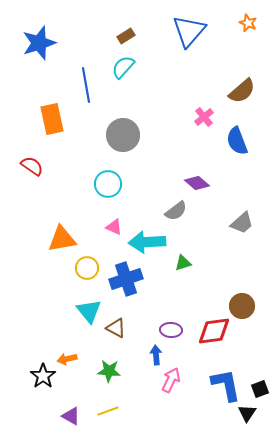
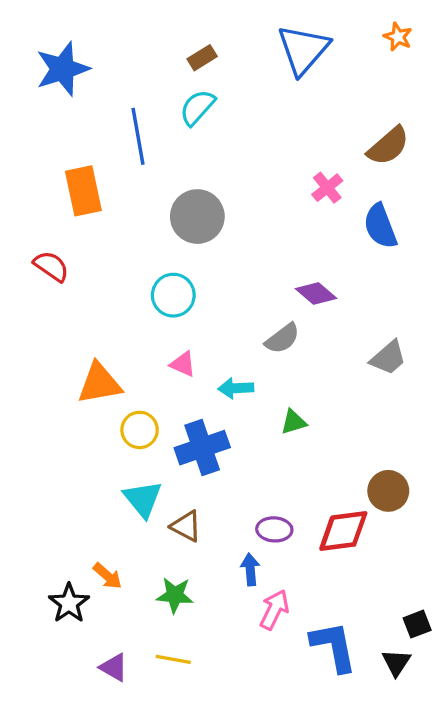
cyan arrow: (147, 242) -> (236, 388), size x0.6
orange arrow: (67, 359) -> (107, 576), turned -126
blue L-shape: (226, 385) -> (334, 647), moved
yellow line: (108, 411) -> (173, 659), turned 30

